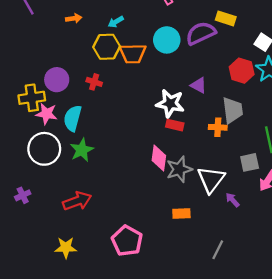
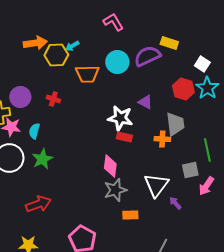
orange arrow: (74, 18) -> (35, 43), size x1.6
yellow hexagon: (107, 47) -> (56, 55), moved
cyan semicircle: (73, 118) -> (34, 131), size x0.7
gray star: (179, 169) -> (115, 190), moved

